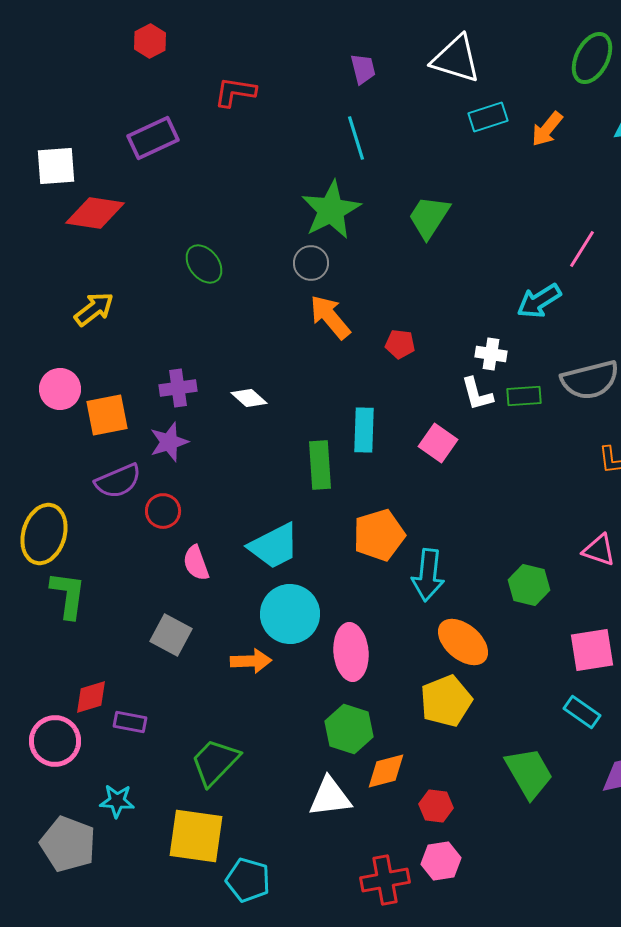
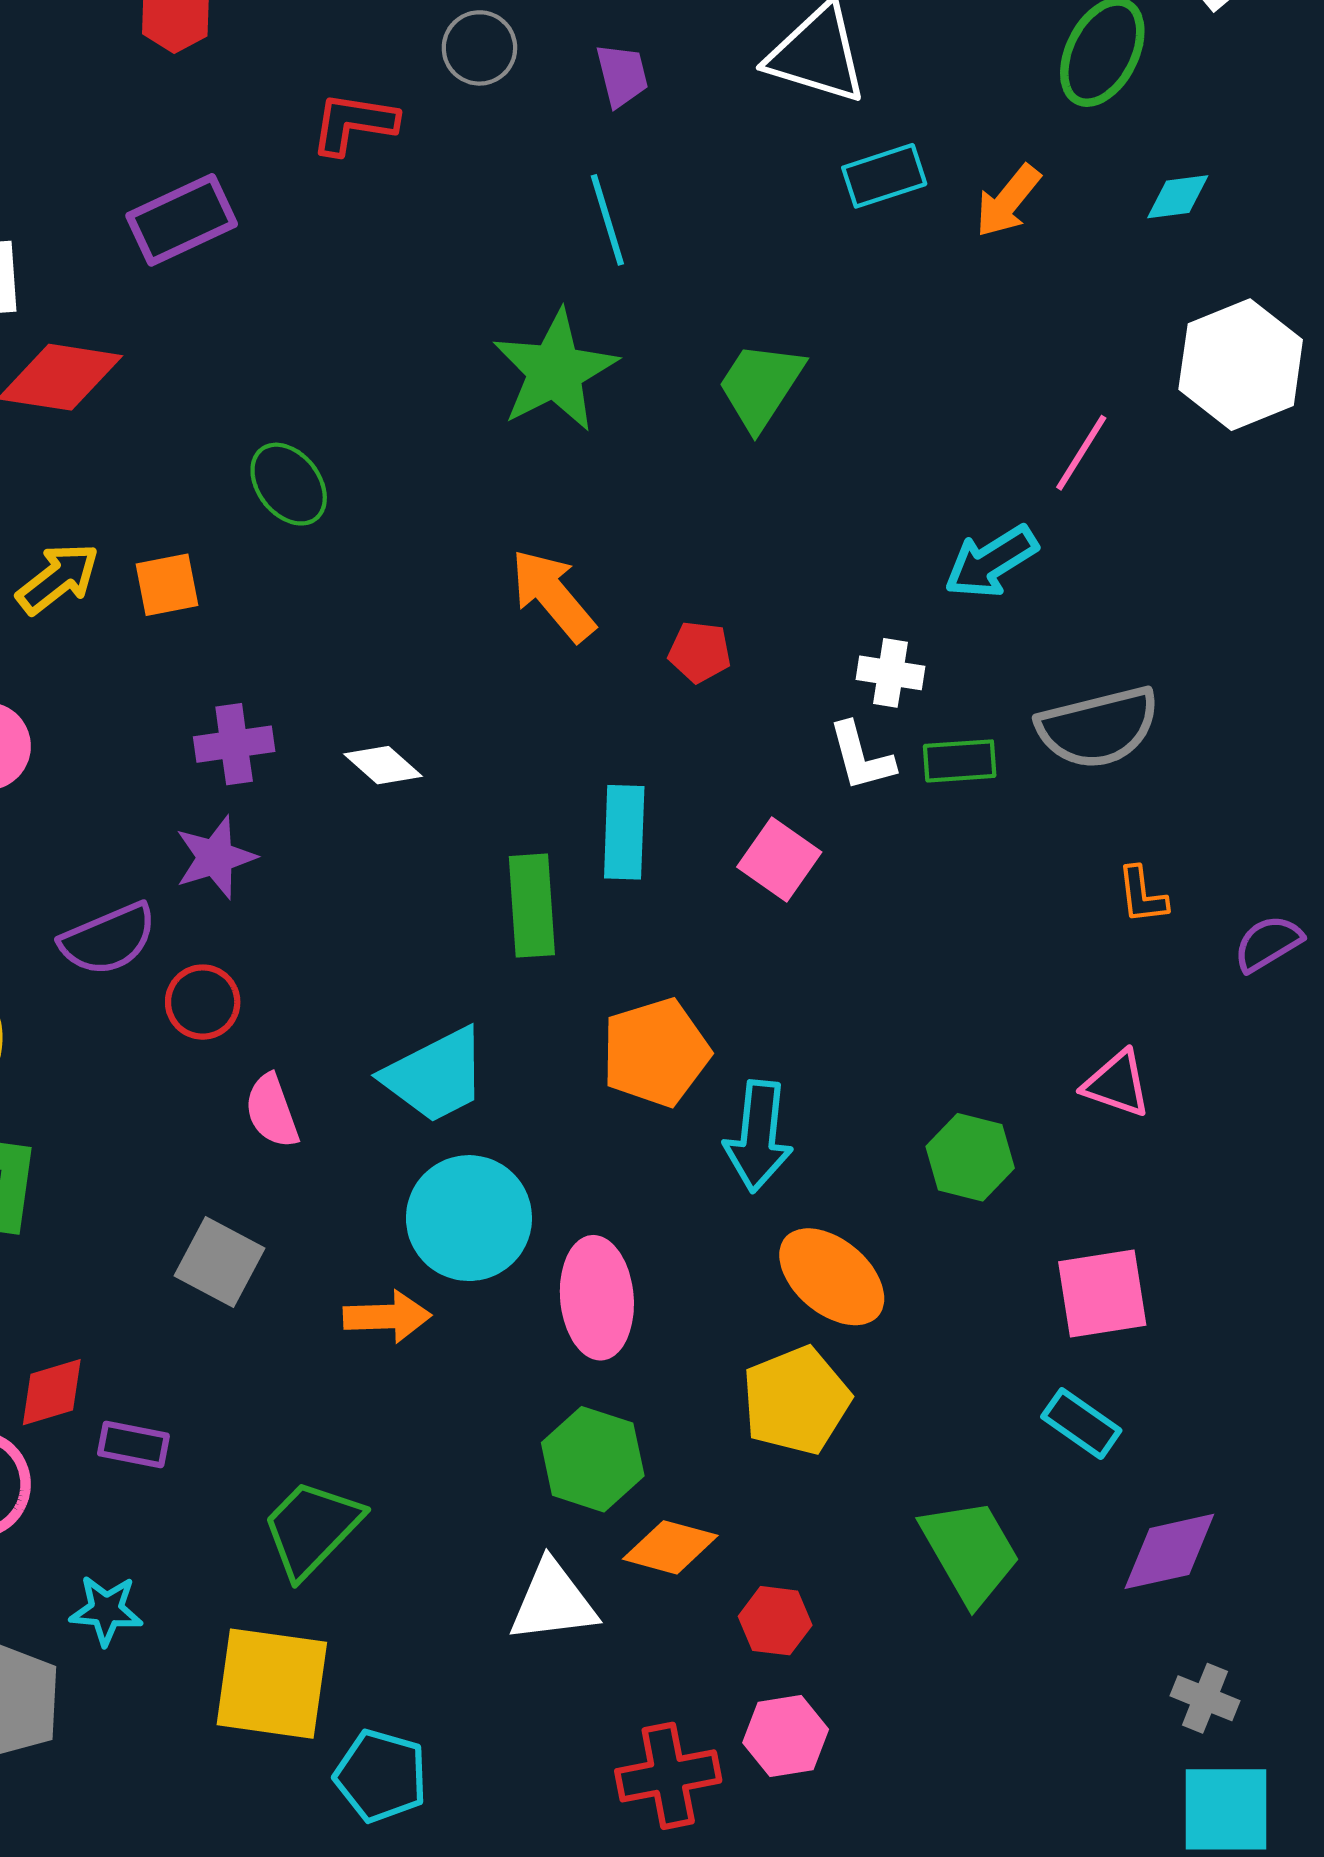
gray circle: (311, 263) -> (479, 48), moved
orange square: (107, 415) -> (167, 585), moved, size x0.7
orange diamond: (386, 771) -> (670, 1547), turned 30

